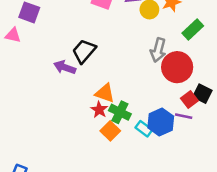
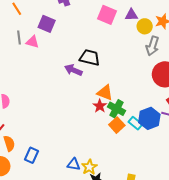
gray arrow: (158, 50) -> (152, 46), moved
black trapezoid: (84, 51) -> (90, 58), turned 60
orange square: (110, 131) -> (117, 125), moved

